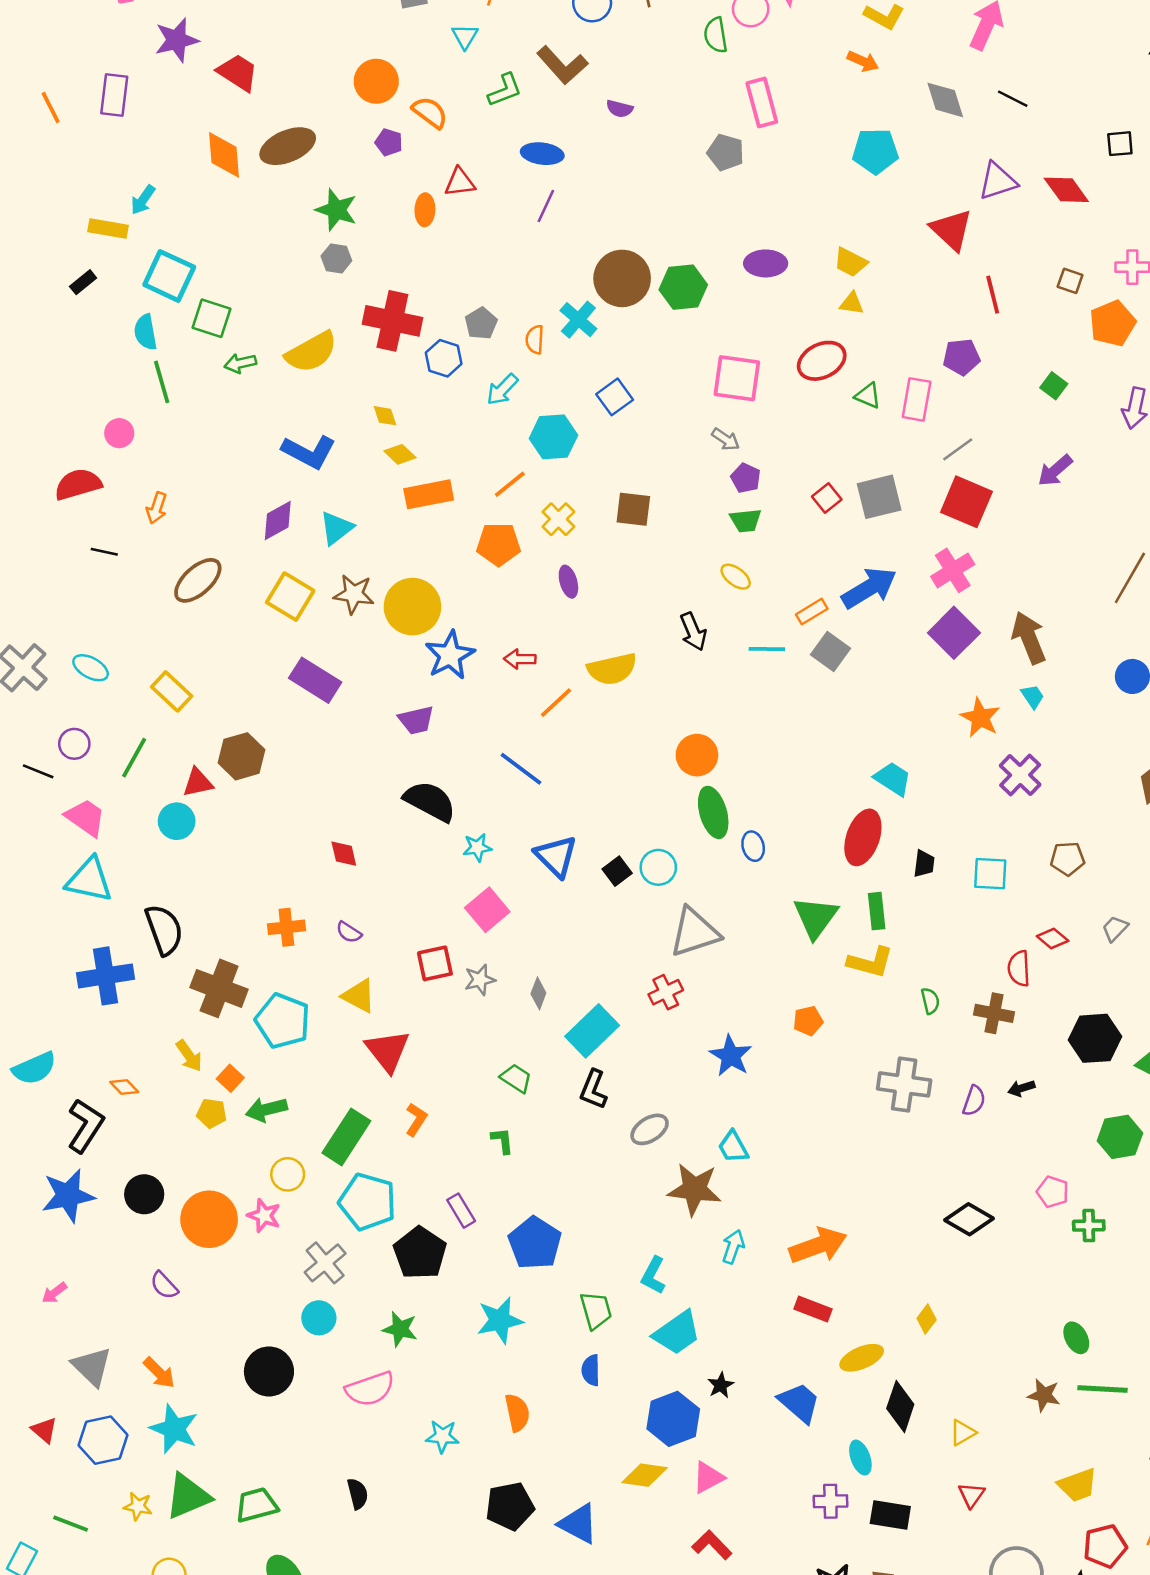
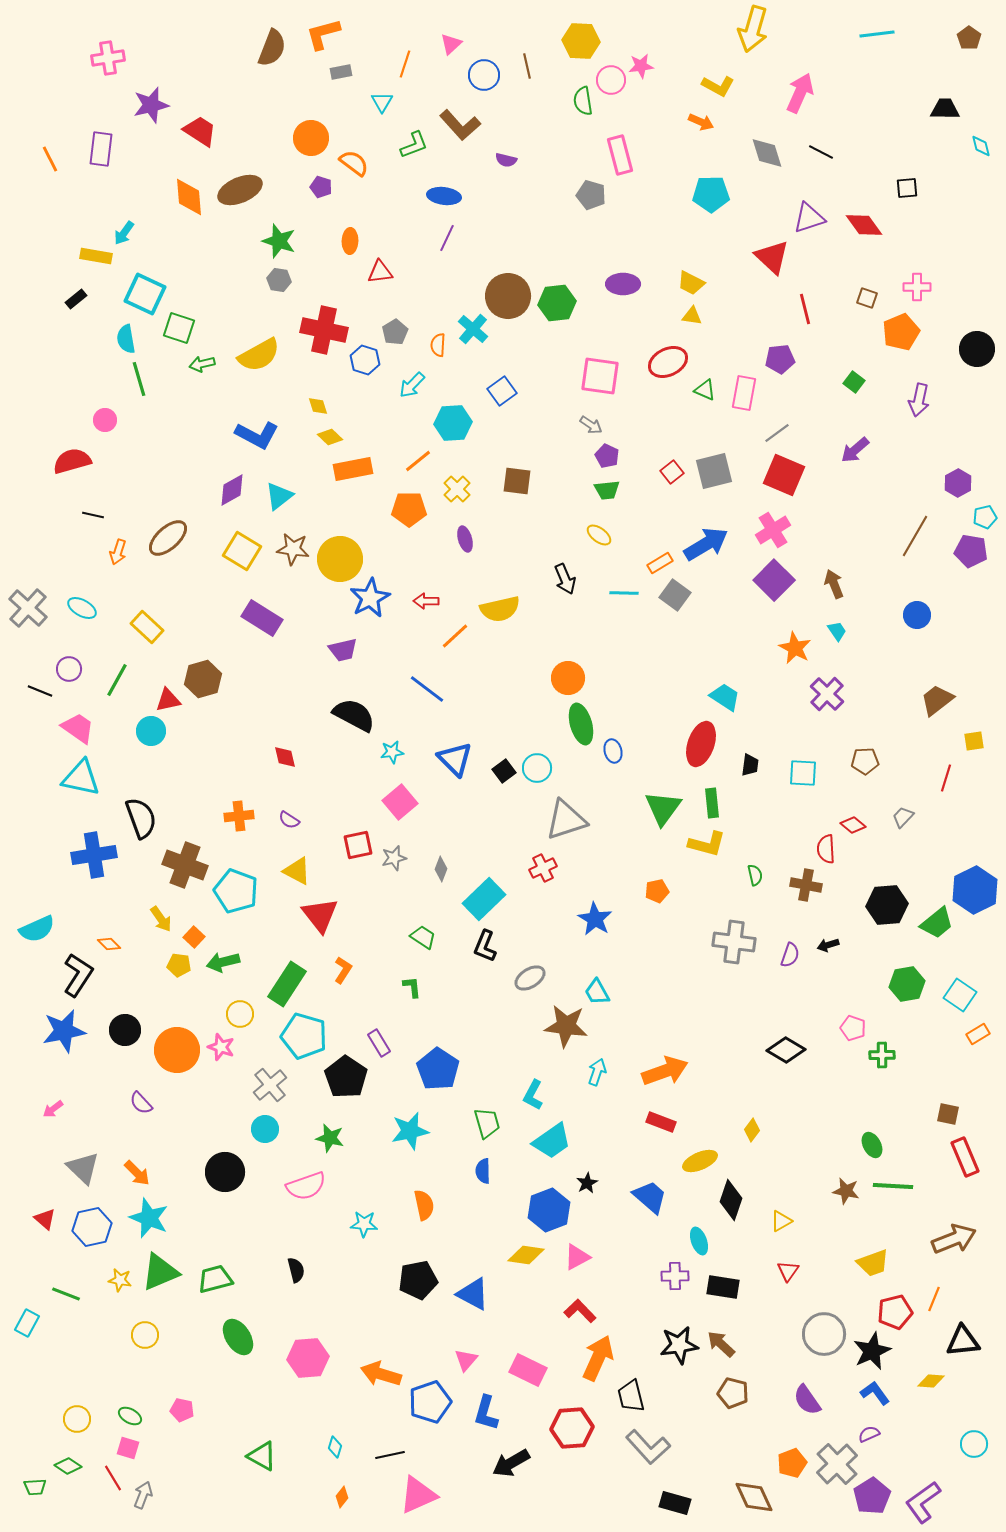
red triangle: (460, 182) -> (380, 272), moved
orange arrow: (157, 508) -> (118, 552), moved
brown arrow: (1029, 638) -> (834, 584), size x0.7

